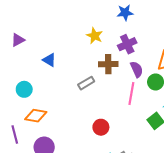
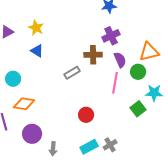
yellow star: (95, 36) -> (36, 28), moved

